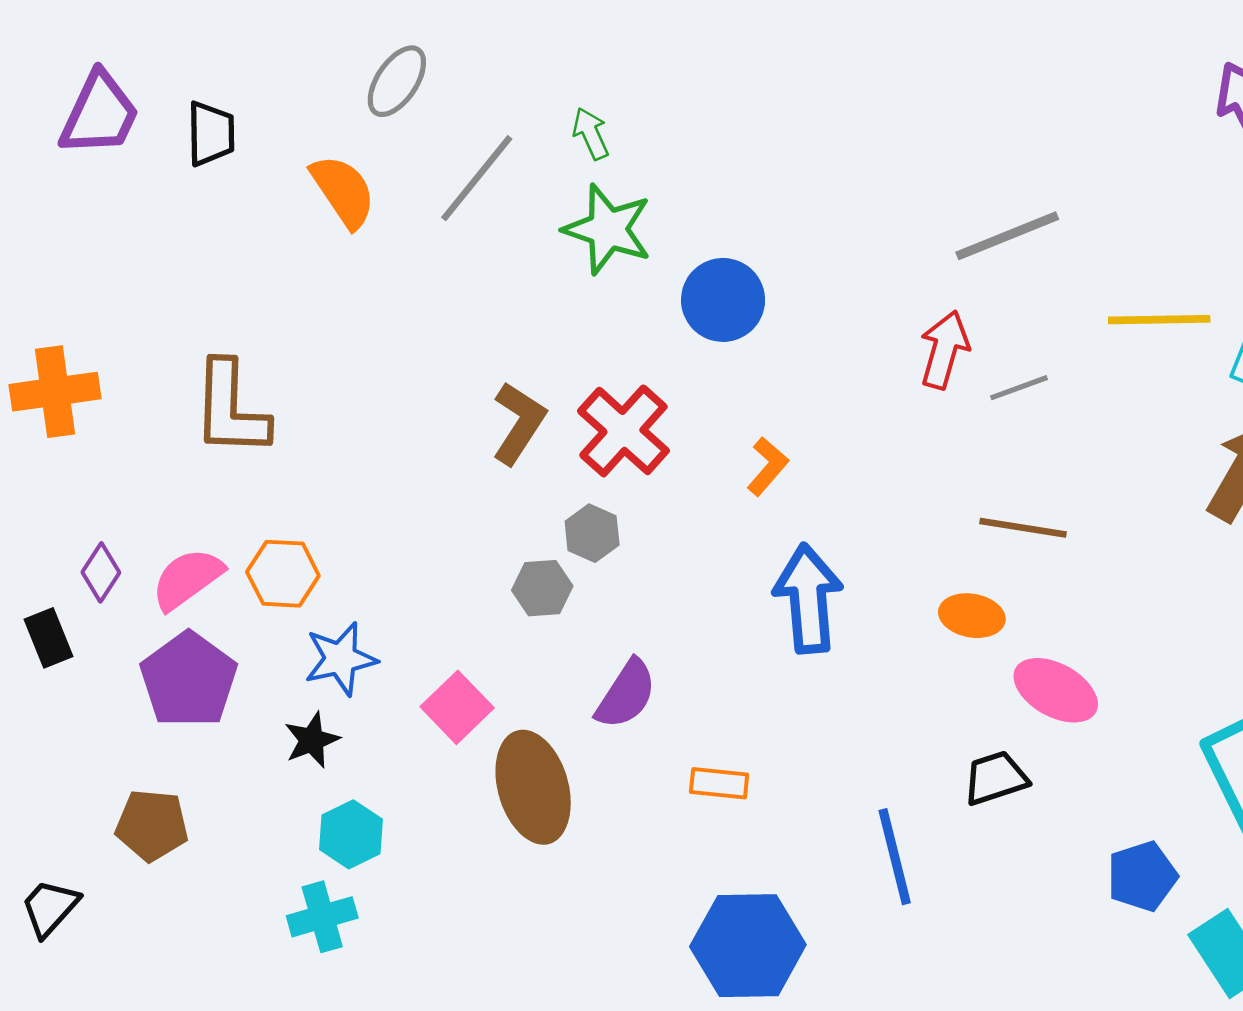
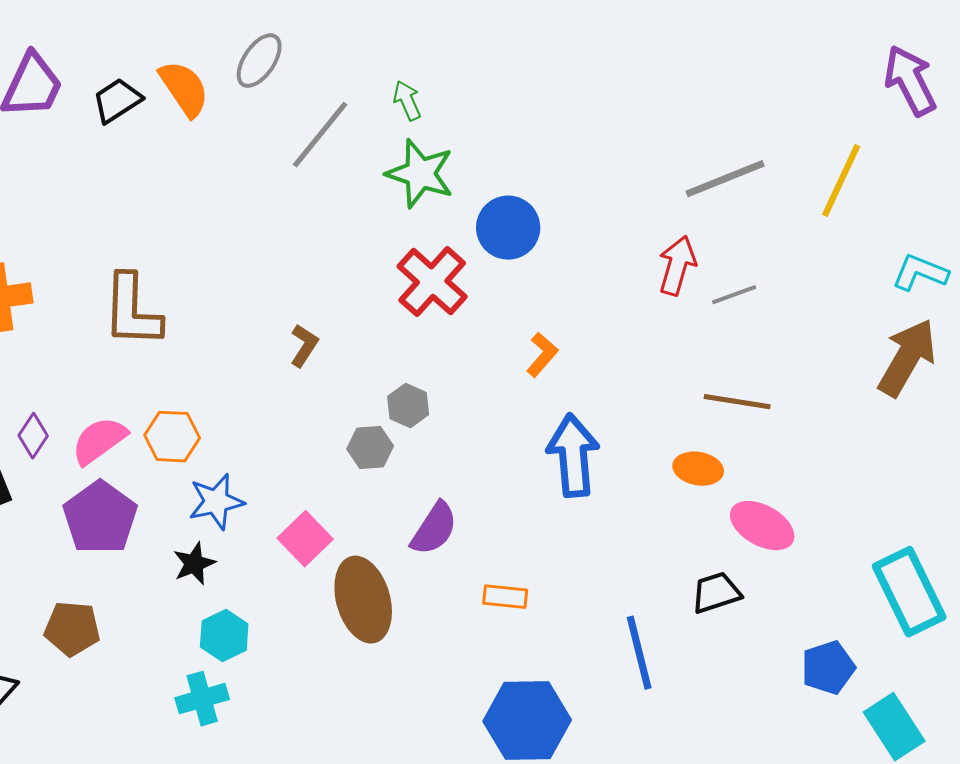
black trapezoid: (211, 134) -> (117, 101), turned -122
orange semicircle: (343, 191) -> (184, 89), moved
yellow line: (1159, 320) -> (841, 181), moved, turned -64
brown L-shape: (519, 423) -> (304, 346), moved, size x0.7
red cross: (623, 431) -> (432, 282), moved

